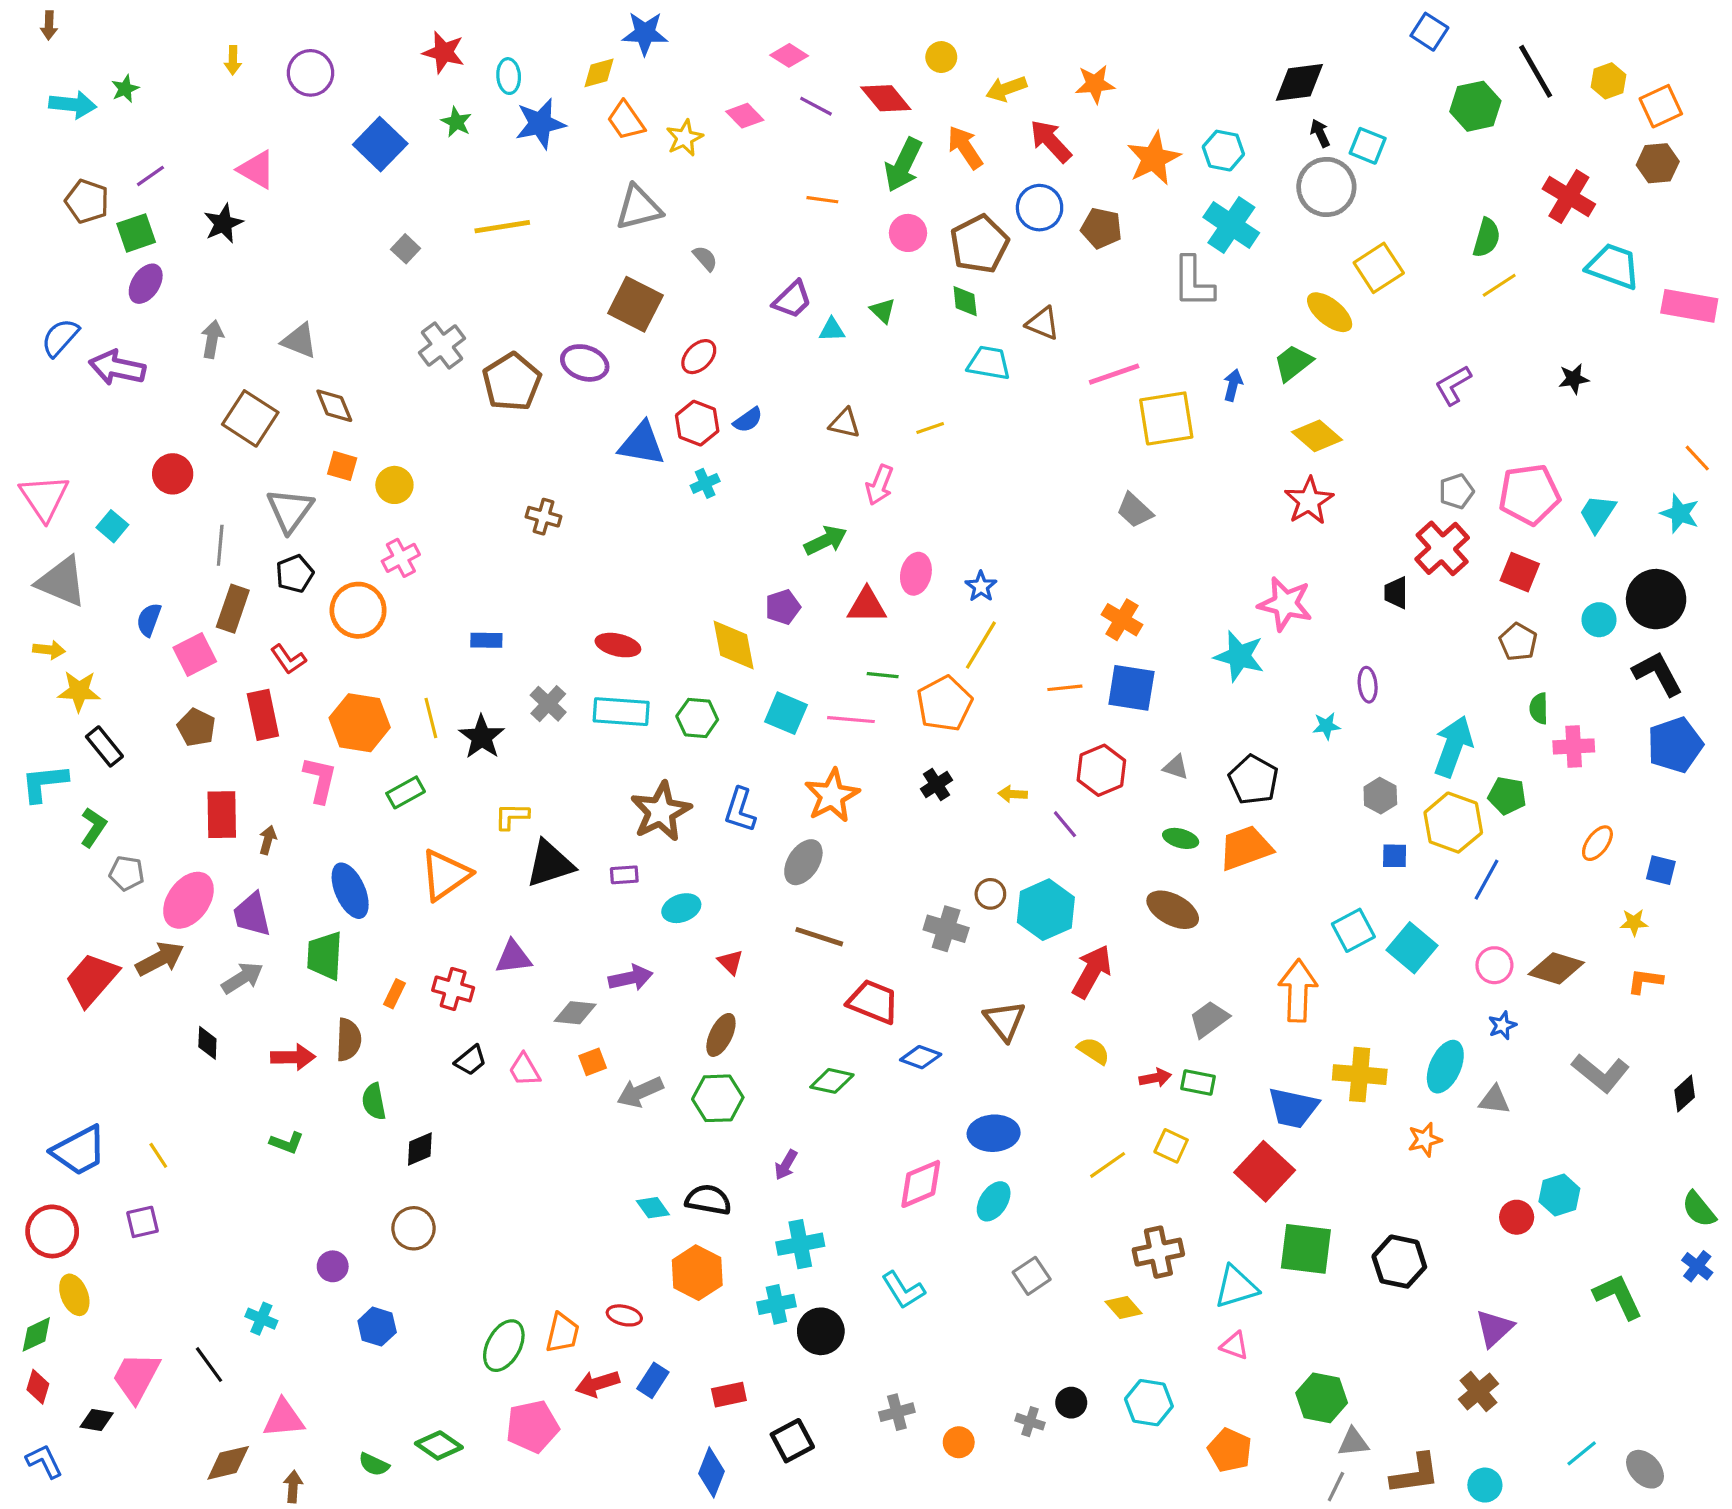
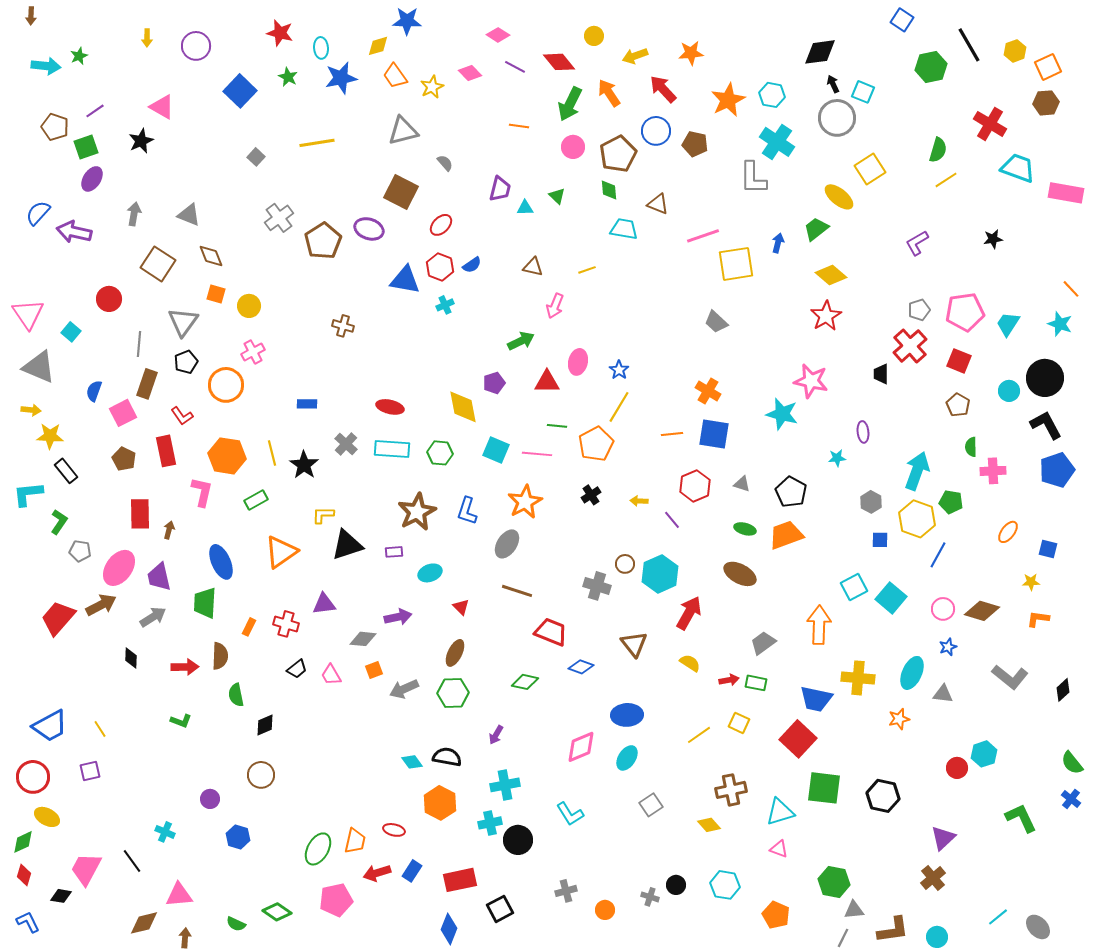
purple trapezoid: (792, 300) -> (500, 189), turned -32
yellow ellipse: (74, 1295) -> (47, 817), turned -40
red rectangle: (729, 1395) -> (460, 880), size x1.5

